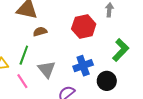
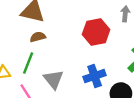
brown semicircle: (40, 32) -> (38, 37), moved

